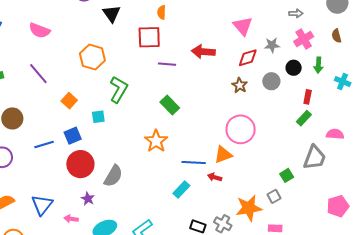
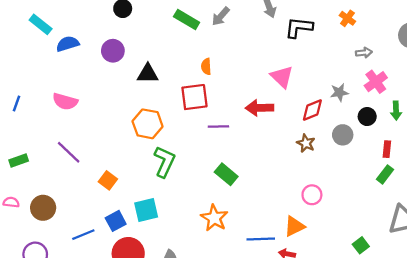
black triangle: (112, 14) -> (148, 74), turned -48
pink triangle: (243, 26) -> (282, 77), moved
orange hexagon: (92, 57) -> (148, 124), moved
cyan square: (98, 117) -> (146, 210), moved, size x1.5
pink circle: (241, 129) -> (312, 195), size x0.6
green square: (287, 175) -> (361, 245), moved

